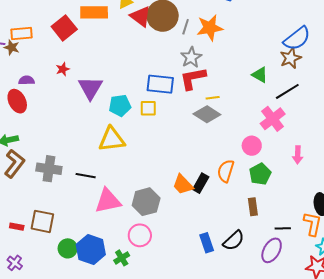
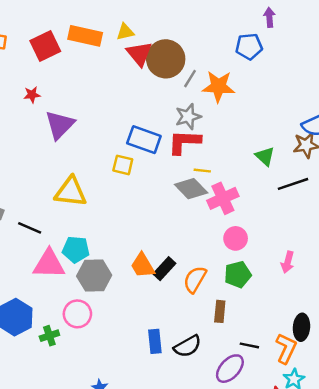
cyan pentagon: (120, 106) -> (76, 249), moved
pink cross: (273, 119) -> (223, 198), moved
orange semicircle: (226, 171) -> (195, 279), moved

